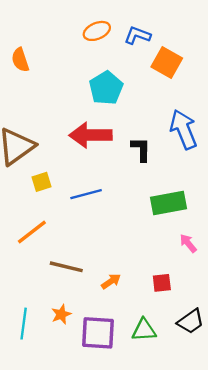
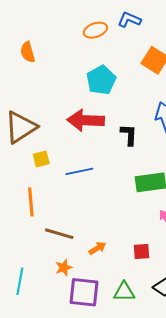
blue L-shape: (137, 35) -> (129, 20), moved
orange line: (32, 232) -> (31, 202), turned -60
orange star: (61, 314) -> (64, 268), moved

